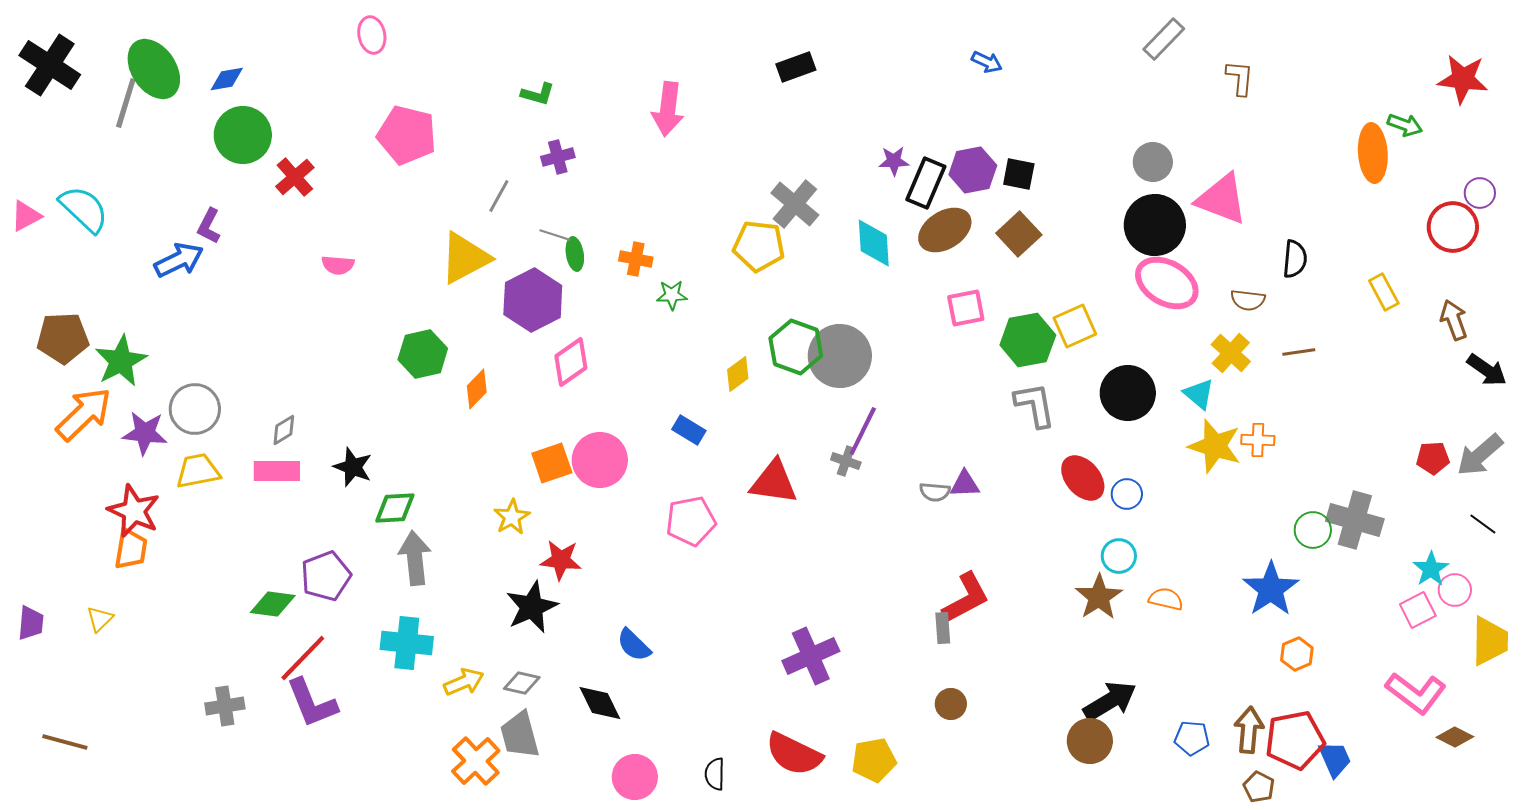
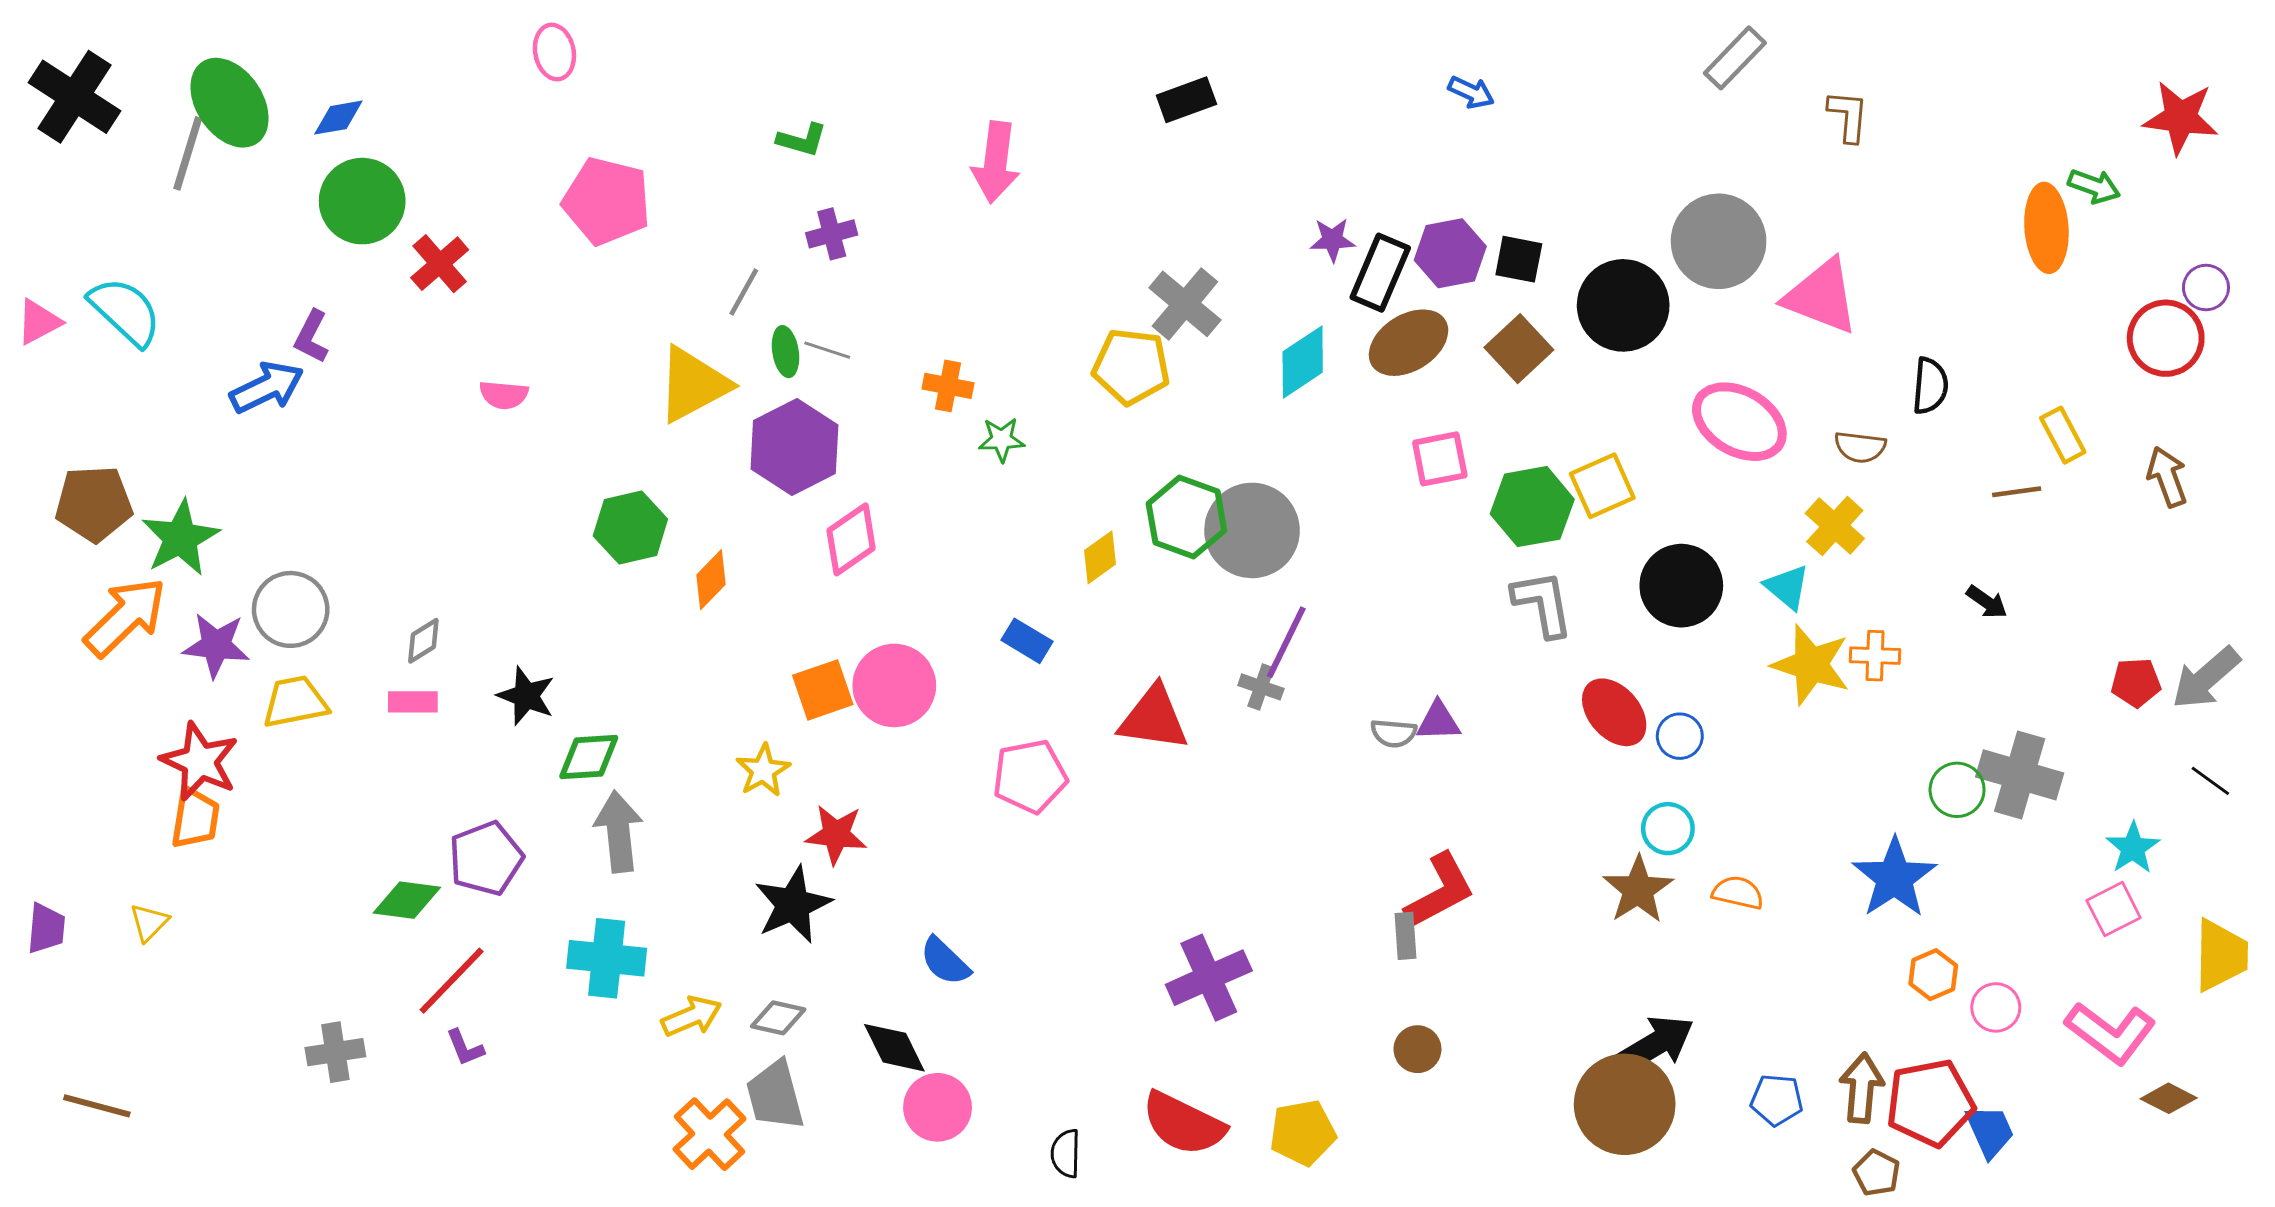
gray circle: (1153, 162) -> (1719, 241), size x1.6
black circle: (1155, 225) -> (1623, 305), moved
cyan diamond: (874, 243) -> (1303, 362), turned 60
green ellipse: (575, 254) -> (785, 352), moved
brown line: (1299, 352) -> (2017, 492), moved
black arrow: (1487, 370) -> (1987, 602), moved, size x0.7
pink rectangle: (277, 471) -> (413, 702), size x0.7
pink circle: (1455, 590) -> (1996, 1007), moved
purple L-shape: (312, 703) -> (465, 1048), size x0.5
brown circle: (1090, 741) -> (1625, 1104), size x1.5
pink circle: (635, 777) -> (938, 1107), moved

